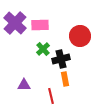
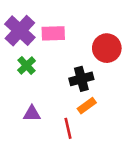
green cross: (43, 49) -> (27, 65), moved
orange rectangle: (65, 79) -> (87, 106), turned 64

